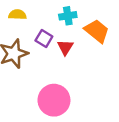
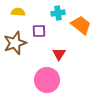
purple square: (44, 38) -> (39, 31), turned -32
red triangle: (65, 47) -> (59, 54), moved

